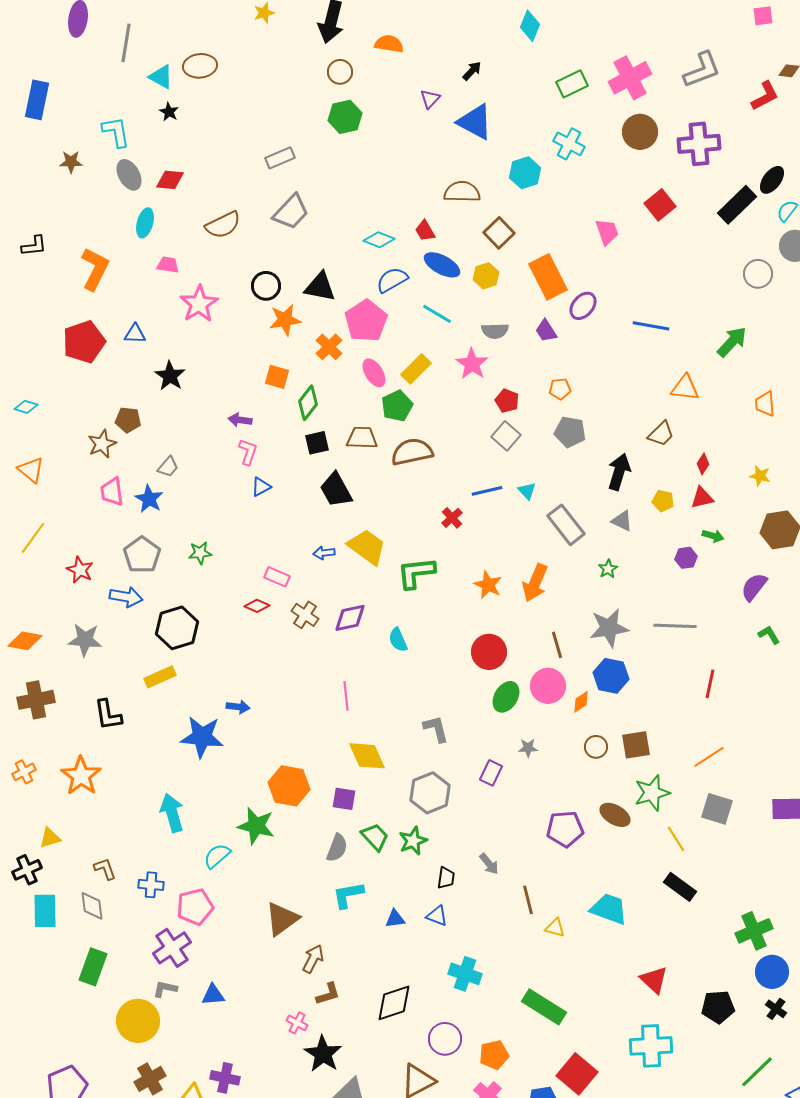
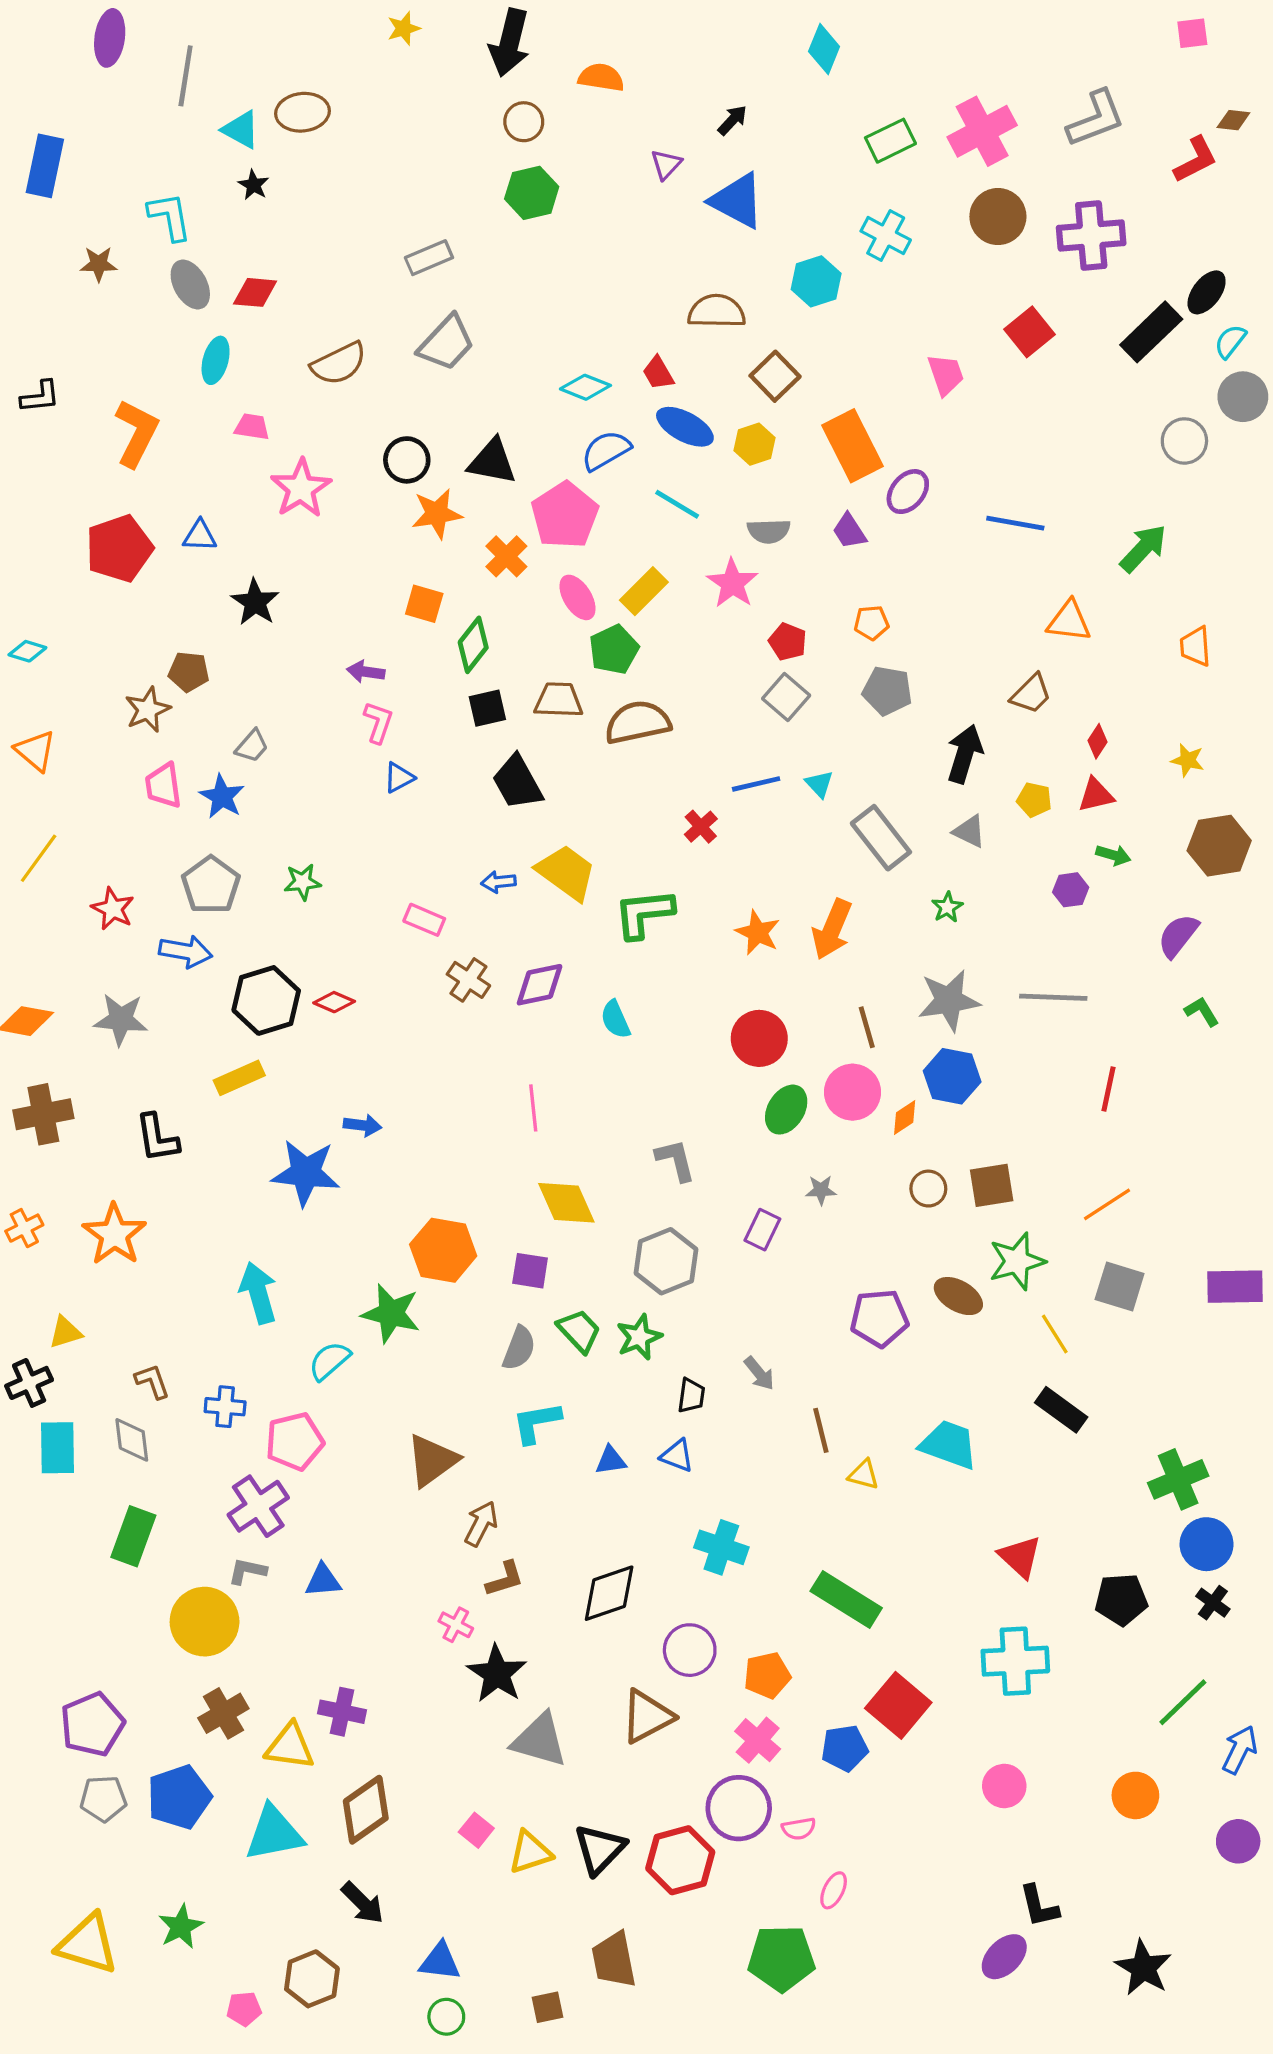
red diamond: (257, 606) -> (334, 1002), moved

